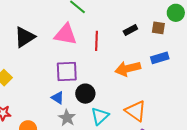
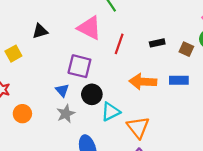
black triangle: (25, 37) -> (40, 31), moved, size x0.7
cyan triangle: (100, 116) -> (111, 112), moved

